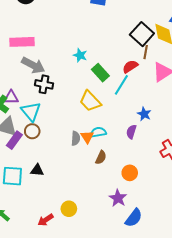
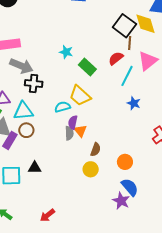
cyan line: (121, 85) -> (127, 76), moved
cyan triangle: (31, 111) -> (23, 111), turned -50
cyan semicircle: (98, 132) -> (63, 107), moved
purple semicircle: (131, 132) -> (73, 122), moved
purple star: (118, 198) -> (121, 201), moved
yellow circle: (69, 209) -> (91, 169), moved
blue semicircle: (134, 218) -> (130, 187), moved, turned -72

